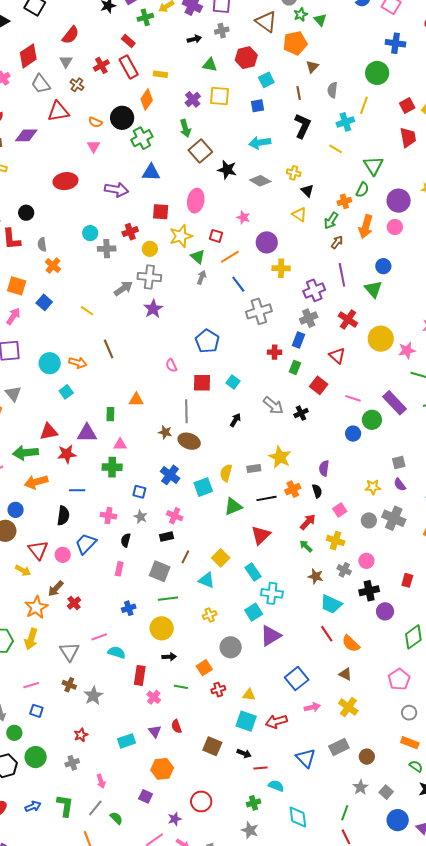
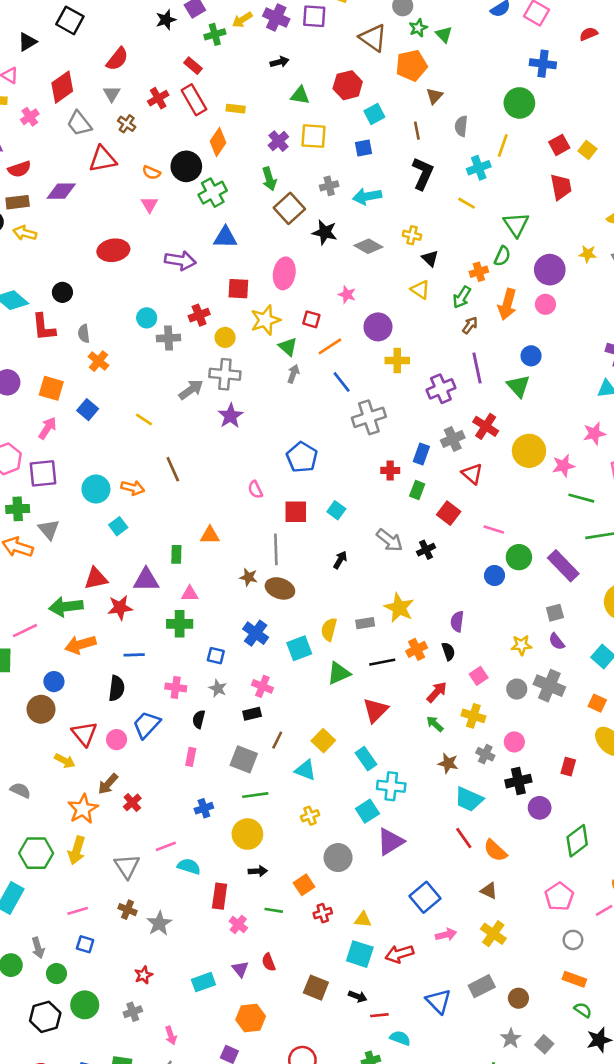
gray cross: (222, 31) -> (329, 186), moved
gray cross: (309, 318) -> (453, 439), moved
purple rectangle: (394, 403) -> (563, 566), moved

